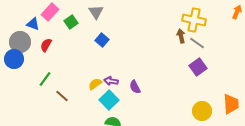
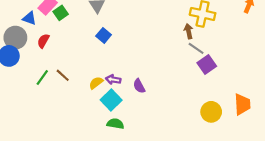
green square: (71, 22) -> (61, 13), moved
gray line: (197, 43) -> (196, 48), moved
brown line: (62, 96) -> (63, 75), moved

